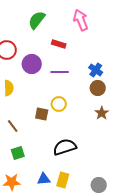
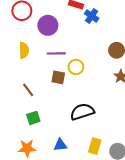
blue cross: (96, 70) -> (92, 16), moved
purple line: (60, 72) -> (56, 53), moved
yellow rectangle: (63, 180) -> (95, 146), moved

